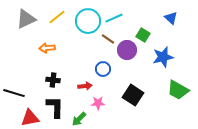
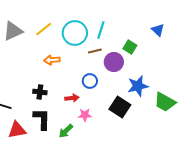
cyan line: (114, 18) -> (101, 30), turned -48
brown line: (108, 39) -> (95, 51), turned -48
orange arrow: (47, 48) -> (52, 60), moved
blue star: (163, 57) -> (138, 86), moved

